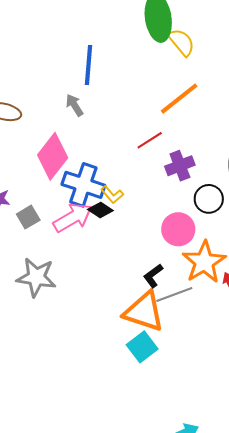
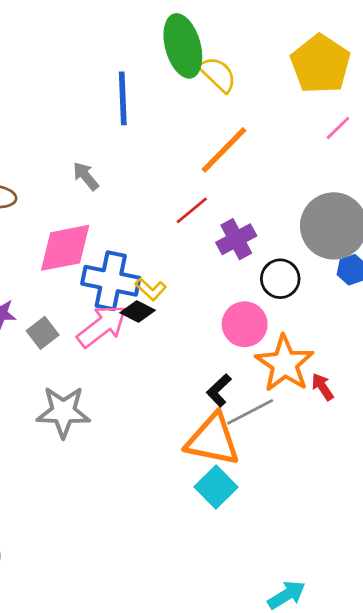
blue line: (88, 65) -> (123, 98), moved
pink diamond: (53, 156) -> (65, 248), turned 48

